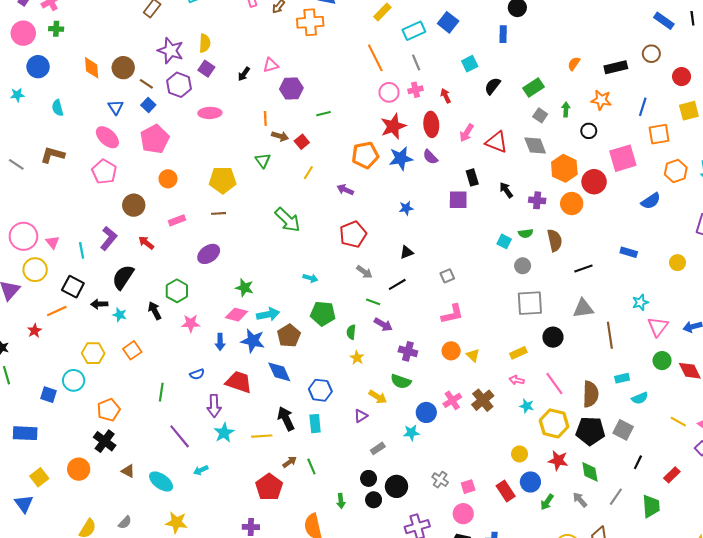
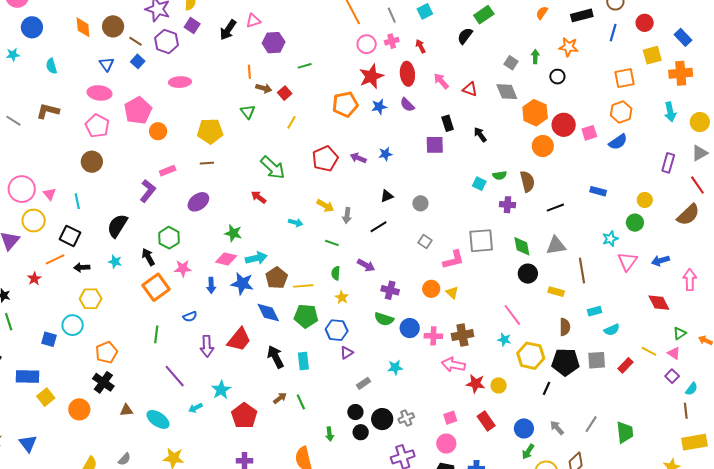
cyan square: (470, 64) -> (425, 11), moved
black arrow: (244, 74) -> (228, 30), size x1.5
green rectangle: (534, 88) -> (484, 15), moved
blue line: (643, 107) -> (613, 33), moved
pink ellipse: (210, 113) -> (180, 82), moved
pink arrow: (467, 133) -> (441, 81), turned 108
pink ellipse: (107, 137) -> (99, 93), turned -35
pink pentagon: (155, 139) -> (138, 110), moved
red triangle: (496, 142) -> (470, 89), size x0.7
blue star: (401, 158) -> (379, 107), size x0.7
pink square: (623, 158) -> (589, 133), moved, size x0.6
orange hexagon: (676, 171) -> (621, 112), moved
purple arrow: (345, 190) -> (358, 158), moved
purple cross: (537, 200) -> (507, 205), moved
brown circle: (134, 205) -> (92, 162), moved
red pentagon: (353, 234) -> (325, 159), moved
purple L-shape: (109, 238) -> (148, 191), moved
red arrow: (146, 243) -> (259, 197), moved
gray circle: (523, 266) -> (420, 203), moved
gray arrow: (364, 272) -> (347, 216), turned 63
gray square: (447, 276) -> (425, 242), moved, turned -32
green line: (373, 302) -> (332, 243), moved
gray square: (530, 303) -> (481, 241), moved
black arrow: (99, 304) -> (82, 267), moved
green pentagon: (323, 314) -> (306, 316), moved
pink L-shape: (452, 314) -> (453, 260), moved
orange square: (132, 350) -> (156, 287), moved, size x1.5
yellow rectangle: (518, 353) -> (556, 292), moved, turned 42
green circle: (662, 361) -> (635, 223), moved
pink arrow: (517, 380) -> (453, 365), moved, size x1.6
red trapezoid: (239, 382) -> (239, 339), moved, turned 112
pink line: (554, 383) -> (512, 315), moved
blue hexagon: (320, 390) -> (337, 330), moved
brown semicircle: (591, 394) -> (565, 327), size x0.7
yellow arrow: (378, 397) -> (325, 206), moved
pink cross: (452, 400) -> (433, 336), turned 36
brown cross: (483, 400) -> (462, 335), turned 30
blue circle: (426, 412) -> (410, 328), moved
gray square: (623, 430) -> (597, 360), turned -30
cyan star: (224, 433) -> (221, 390), moved
yellow line: (262, 436) -> (303, 286), moved
red star: (558, 461) -> (476, 384), moved
black line: (638, 462) -> (546, 388), moved
brown triangle: (128, 471) -> (126, 410), turned -32
green diamond: (590, 472) -> (522, 246), moved
red rectangle: (672, 475) -> (625, 365), moved
yellow square: (39, 477) -> (46, 397), moved
gray cross: (440, 480) -> (406, 418), moved, turned 35
blue circle: (530, 482) -> (524, 428), moved
red pentagon: (269, 487) -> (244, 416), moved
green arrow: (547, 502) -> (528, 452), moved

